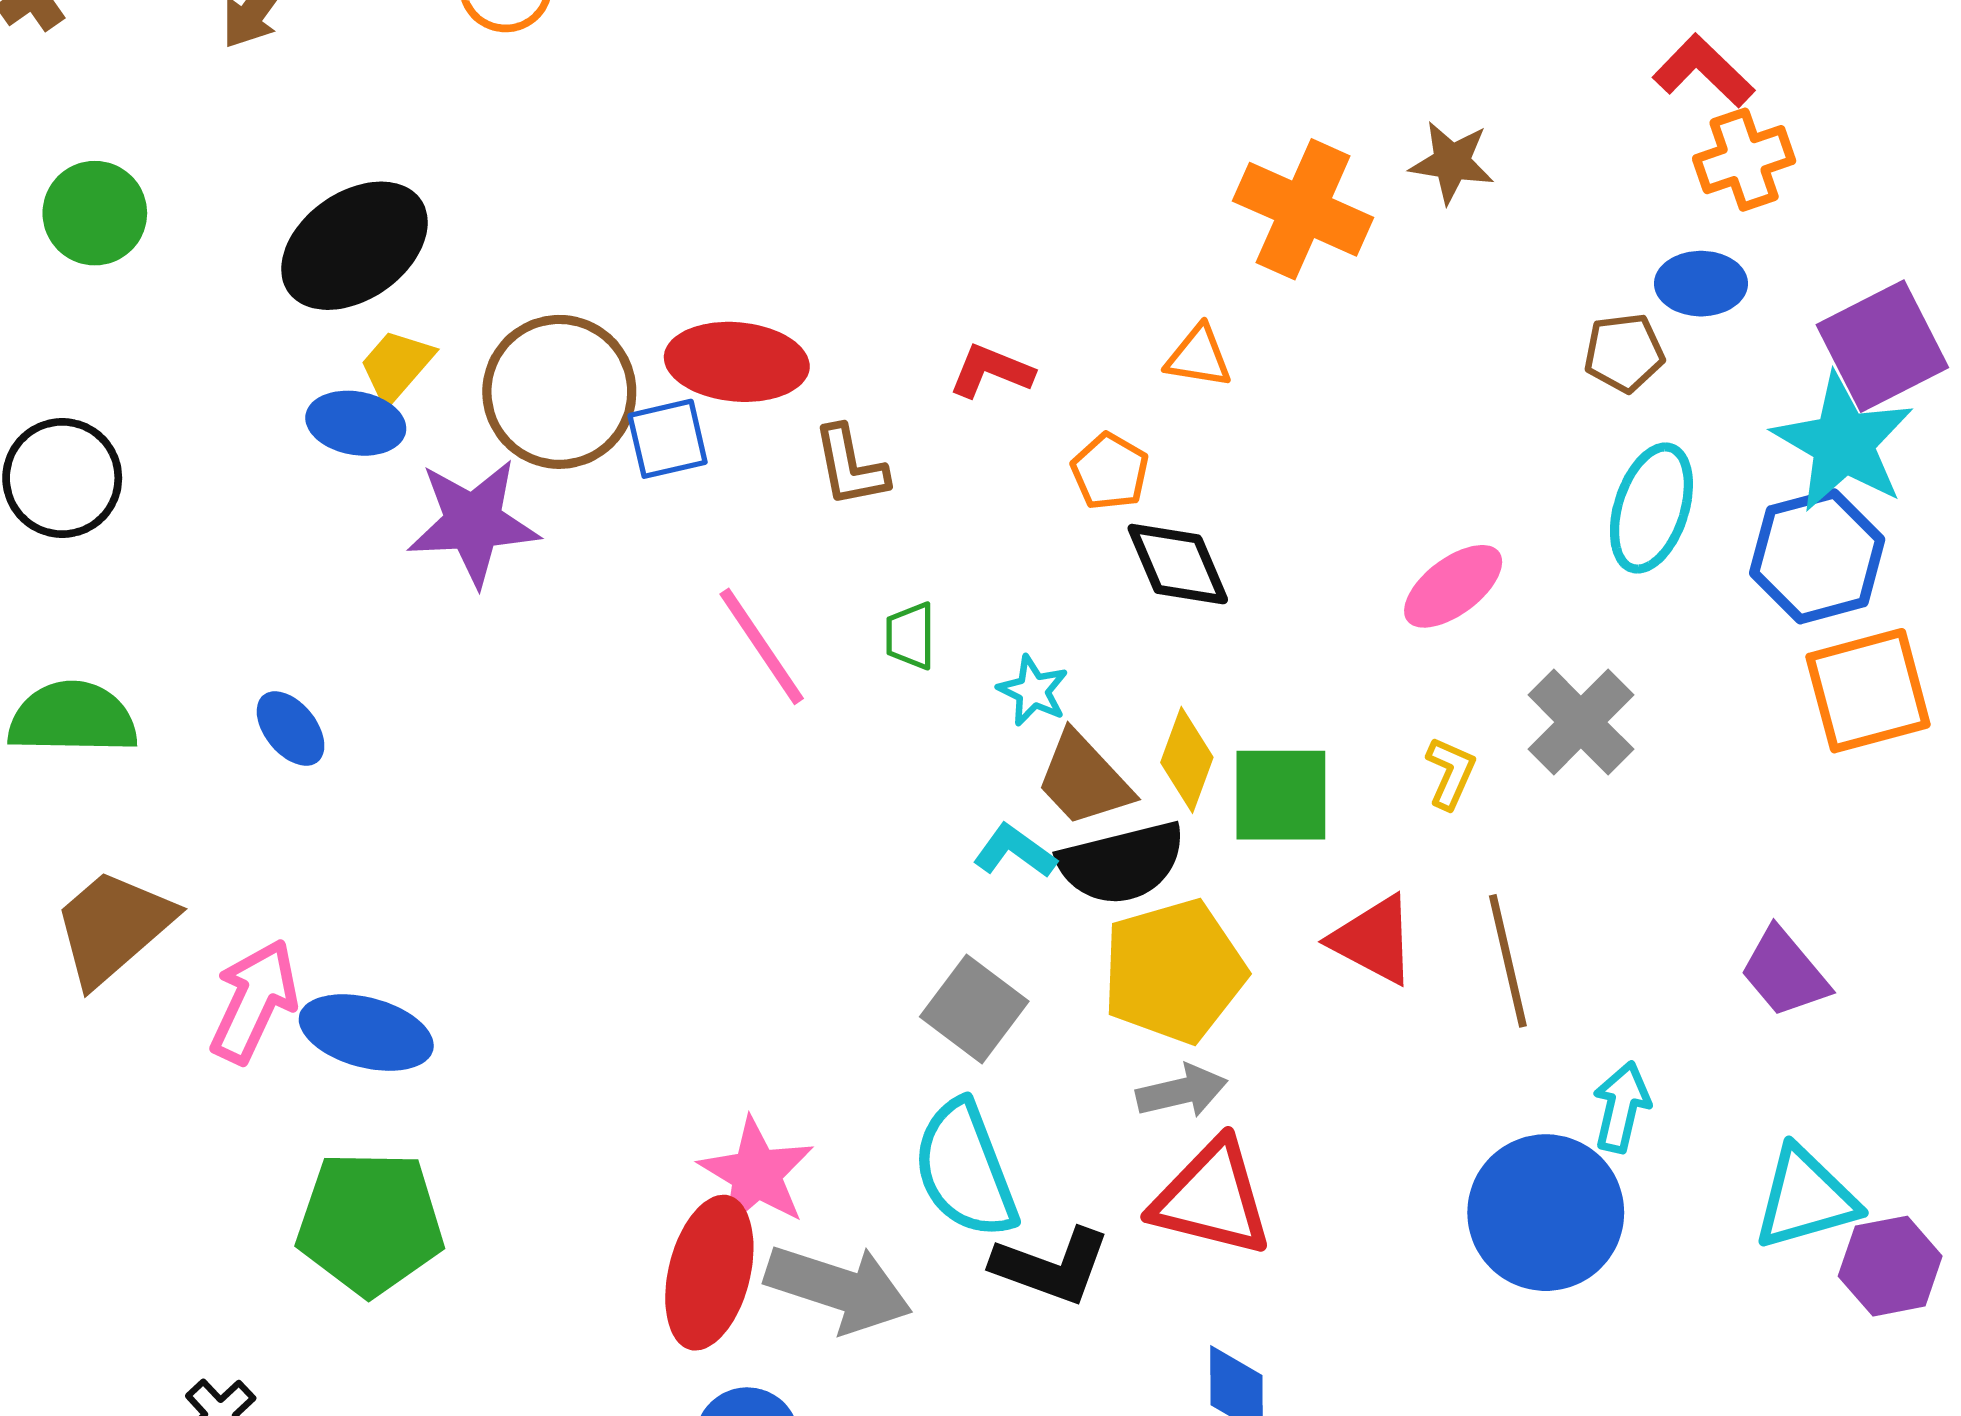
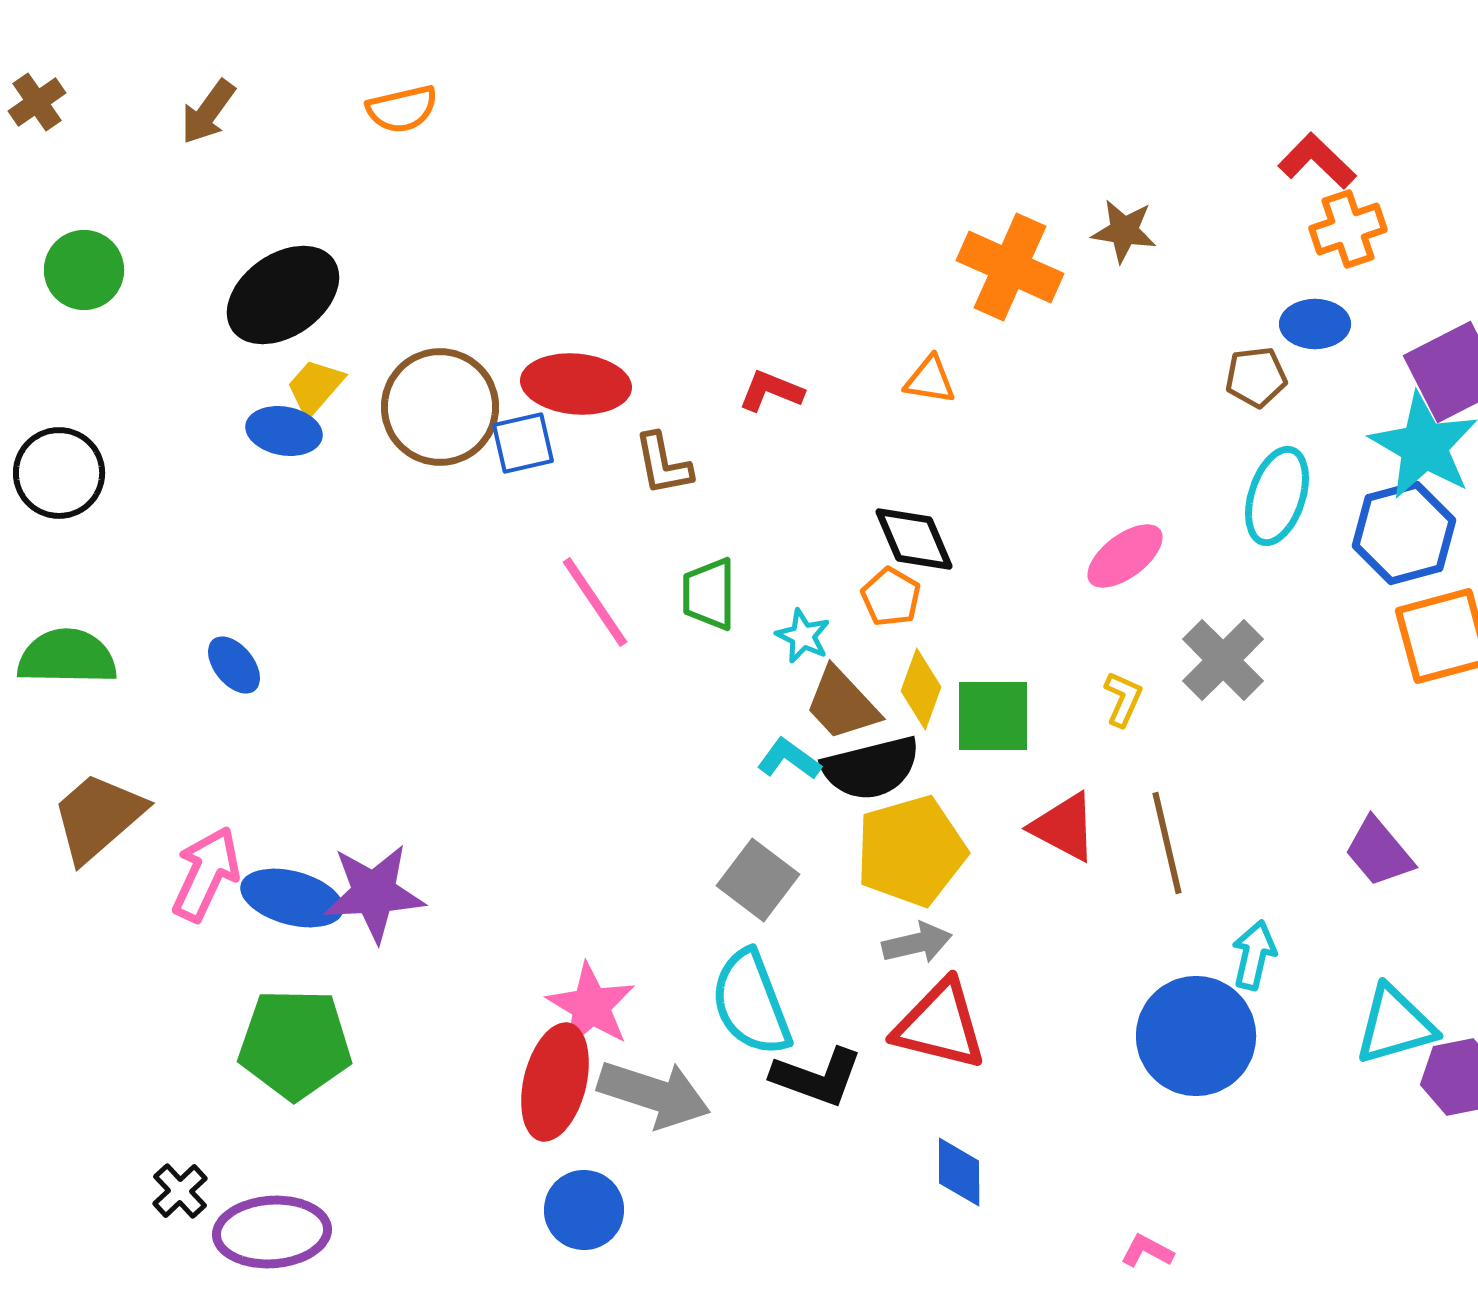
orange pentagon: (1110, 471) -> (891, 597), moved
purple star: (473, 522) -> (374, 893), moved
green trapezoid: (910, 636) -> (709, 594), size x1.4

